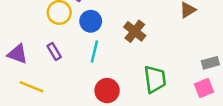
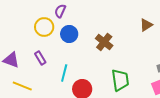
cyan line: (94, 51) -> (64, 73), moved

